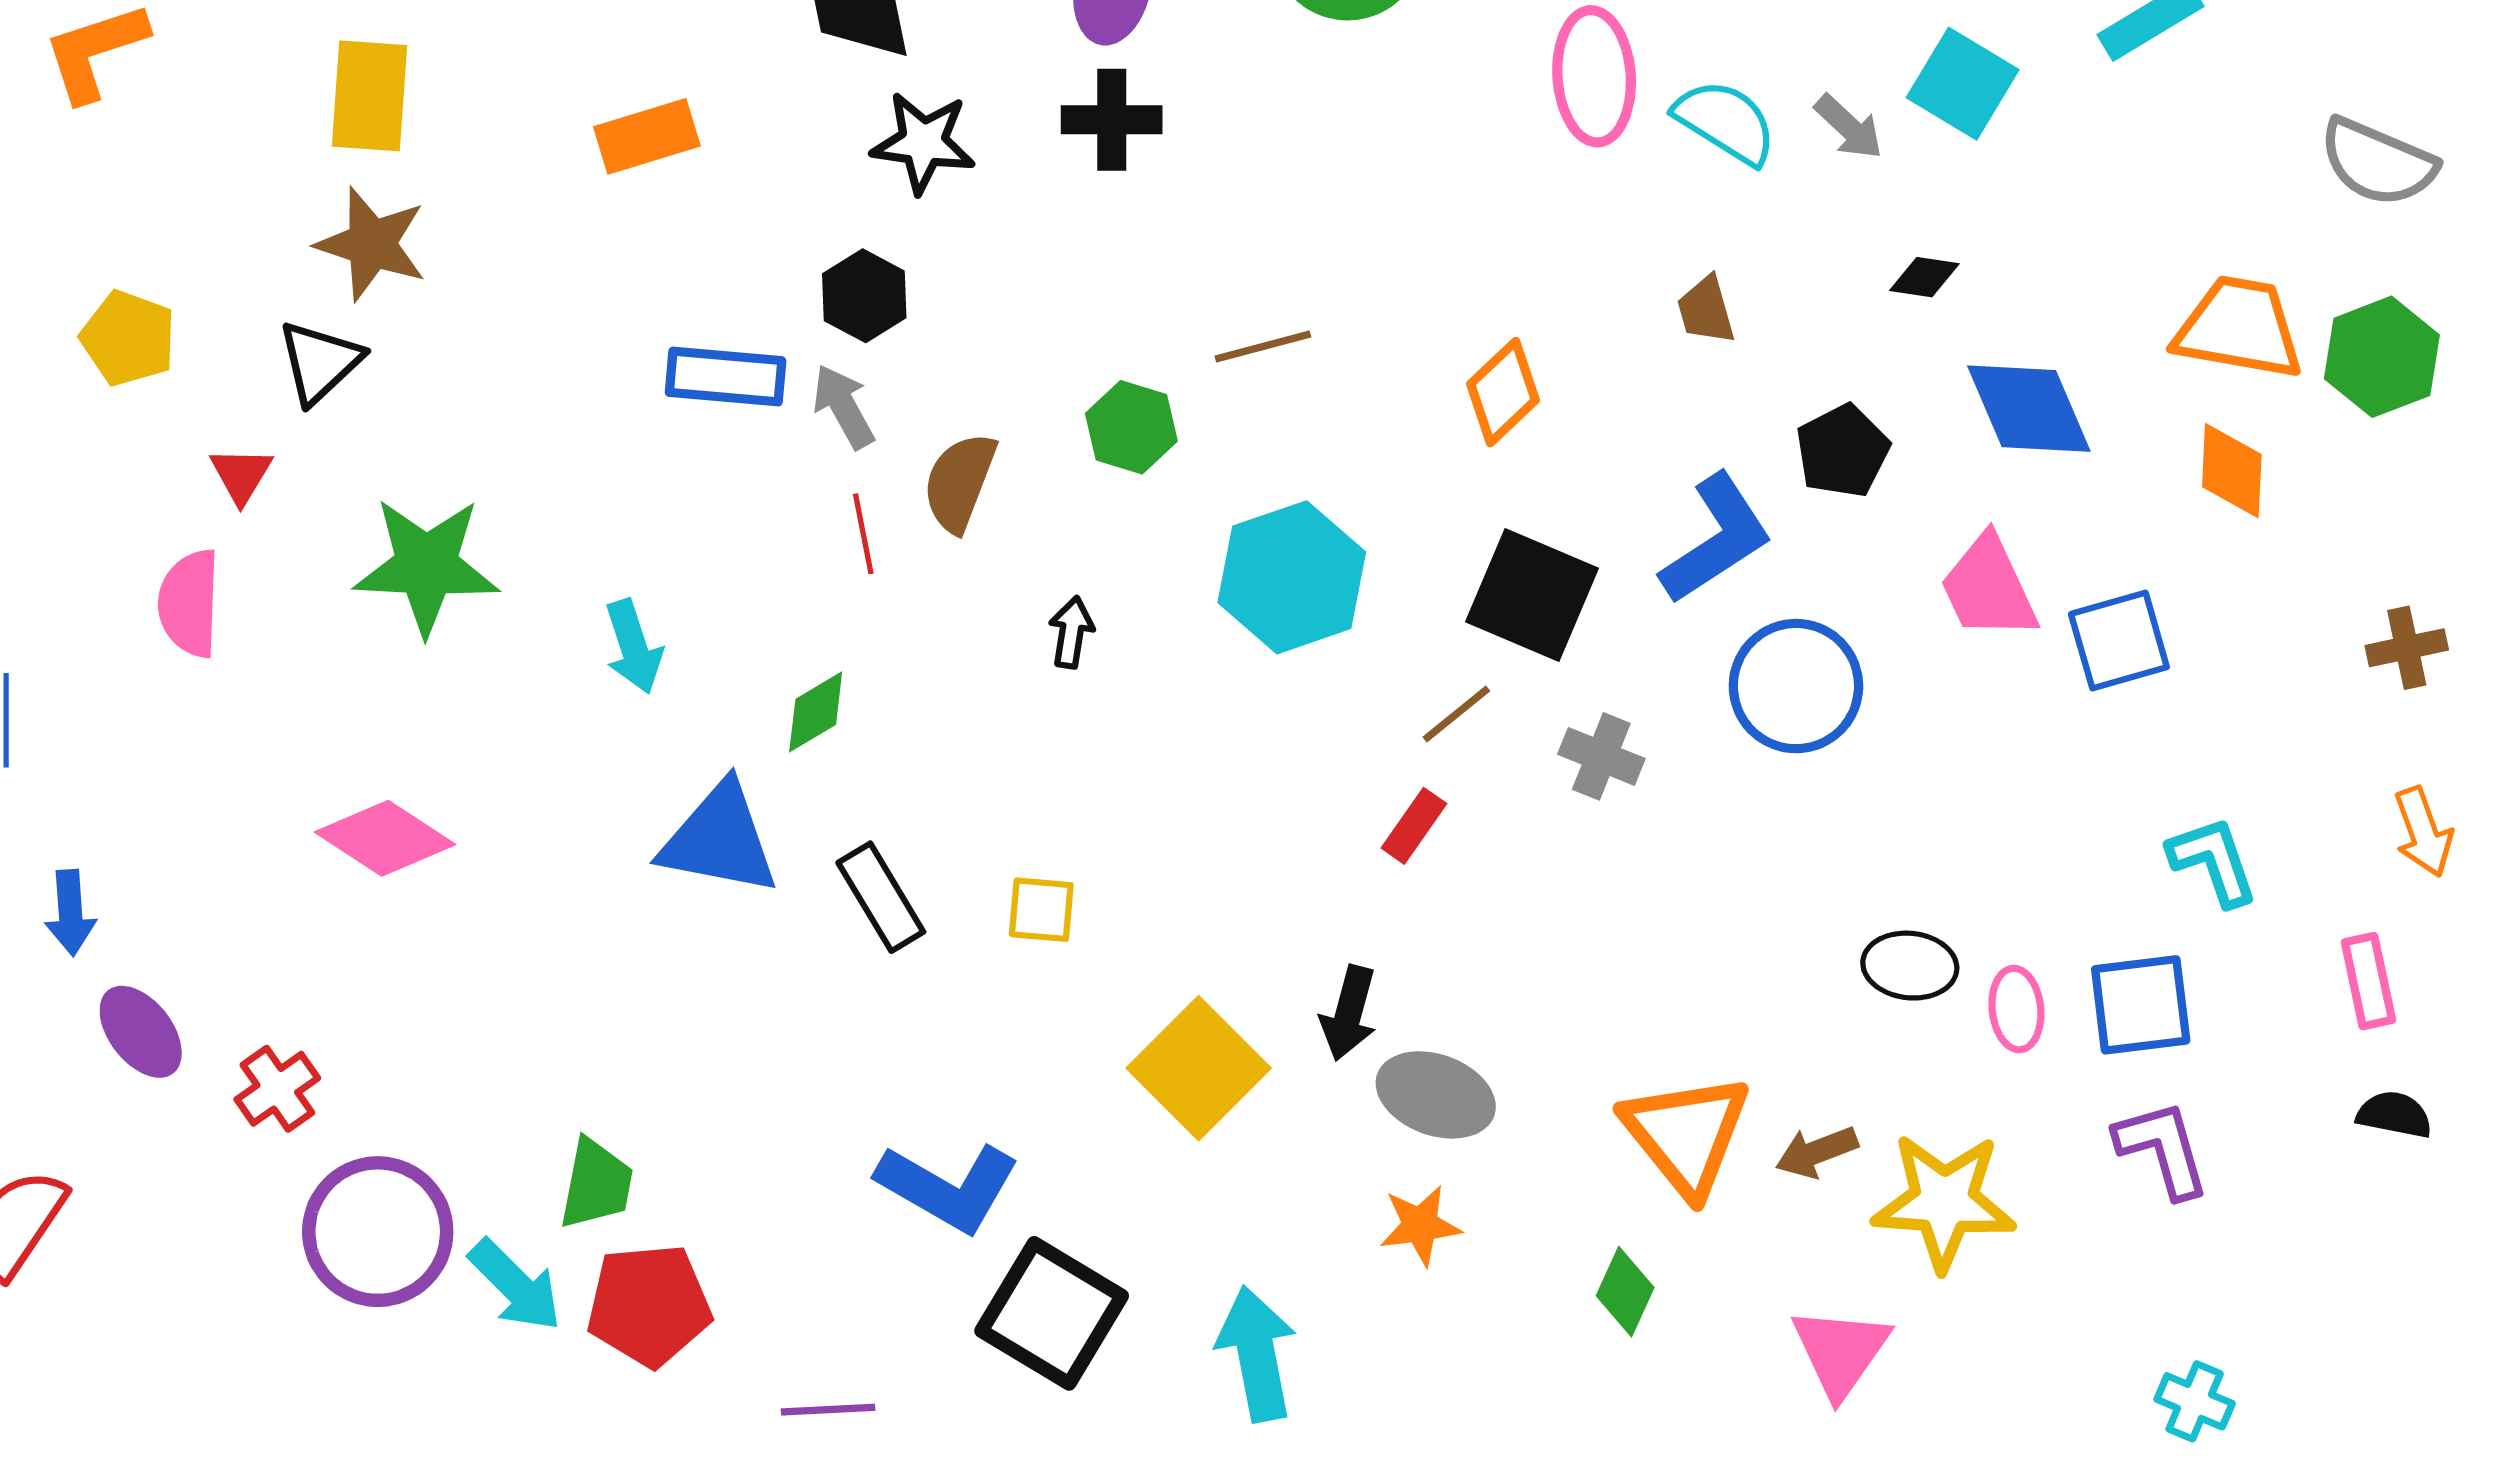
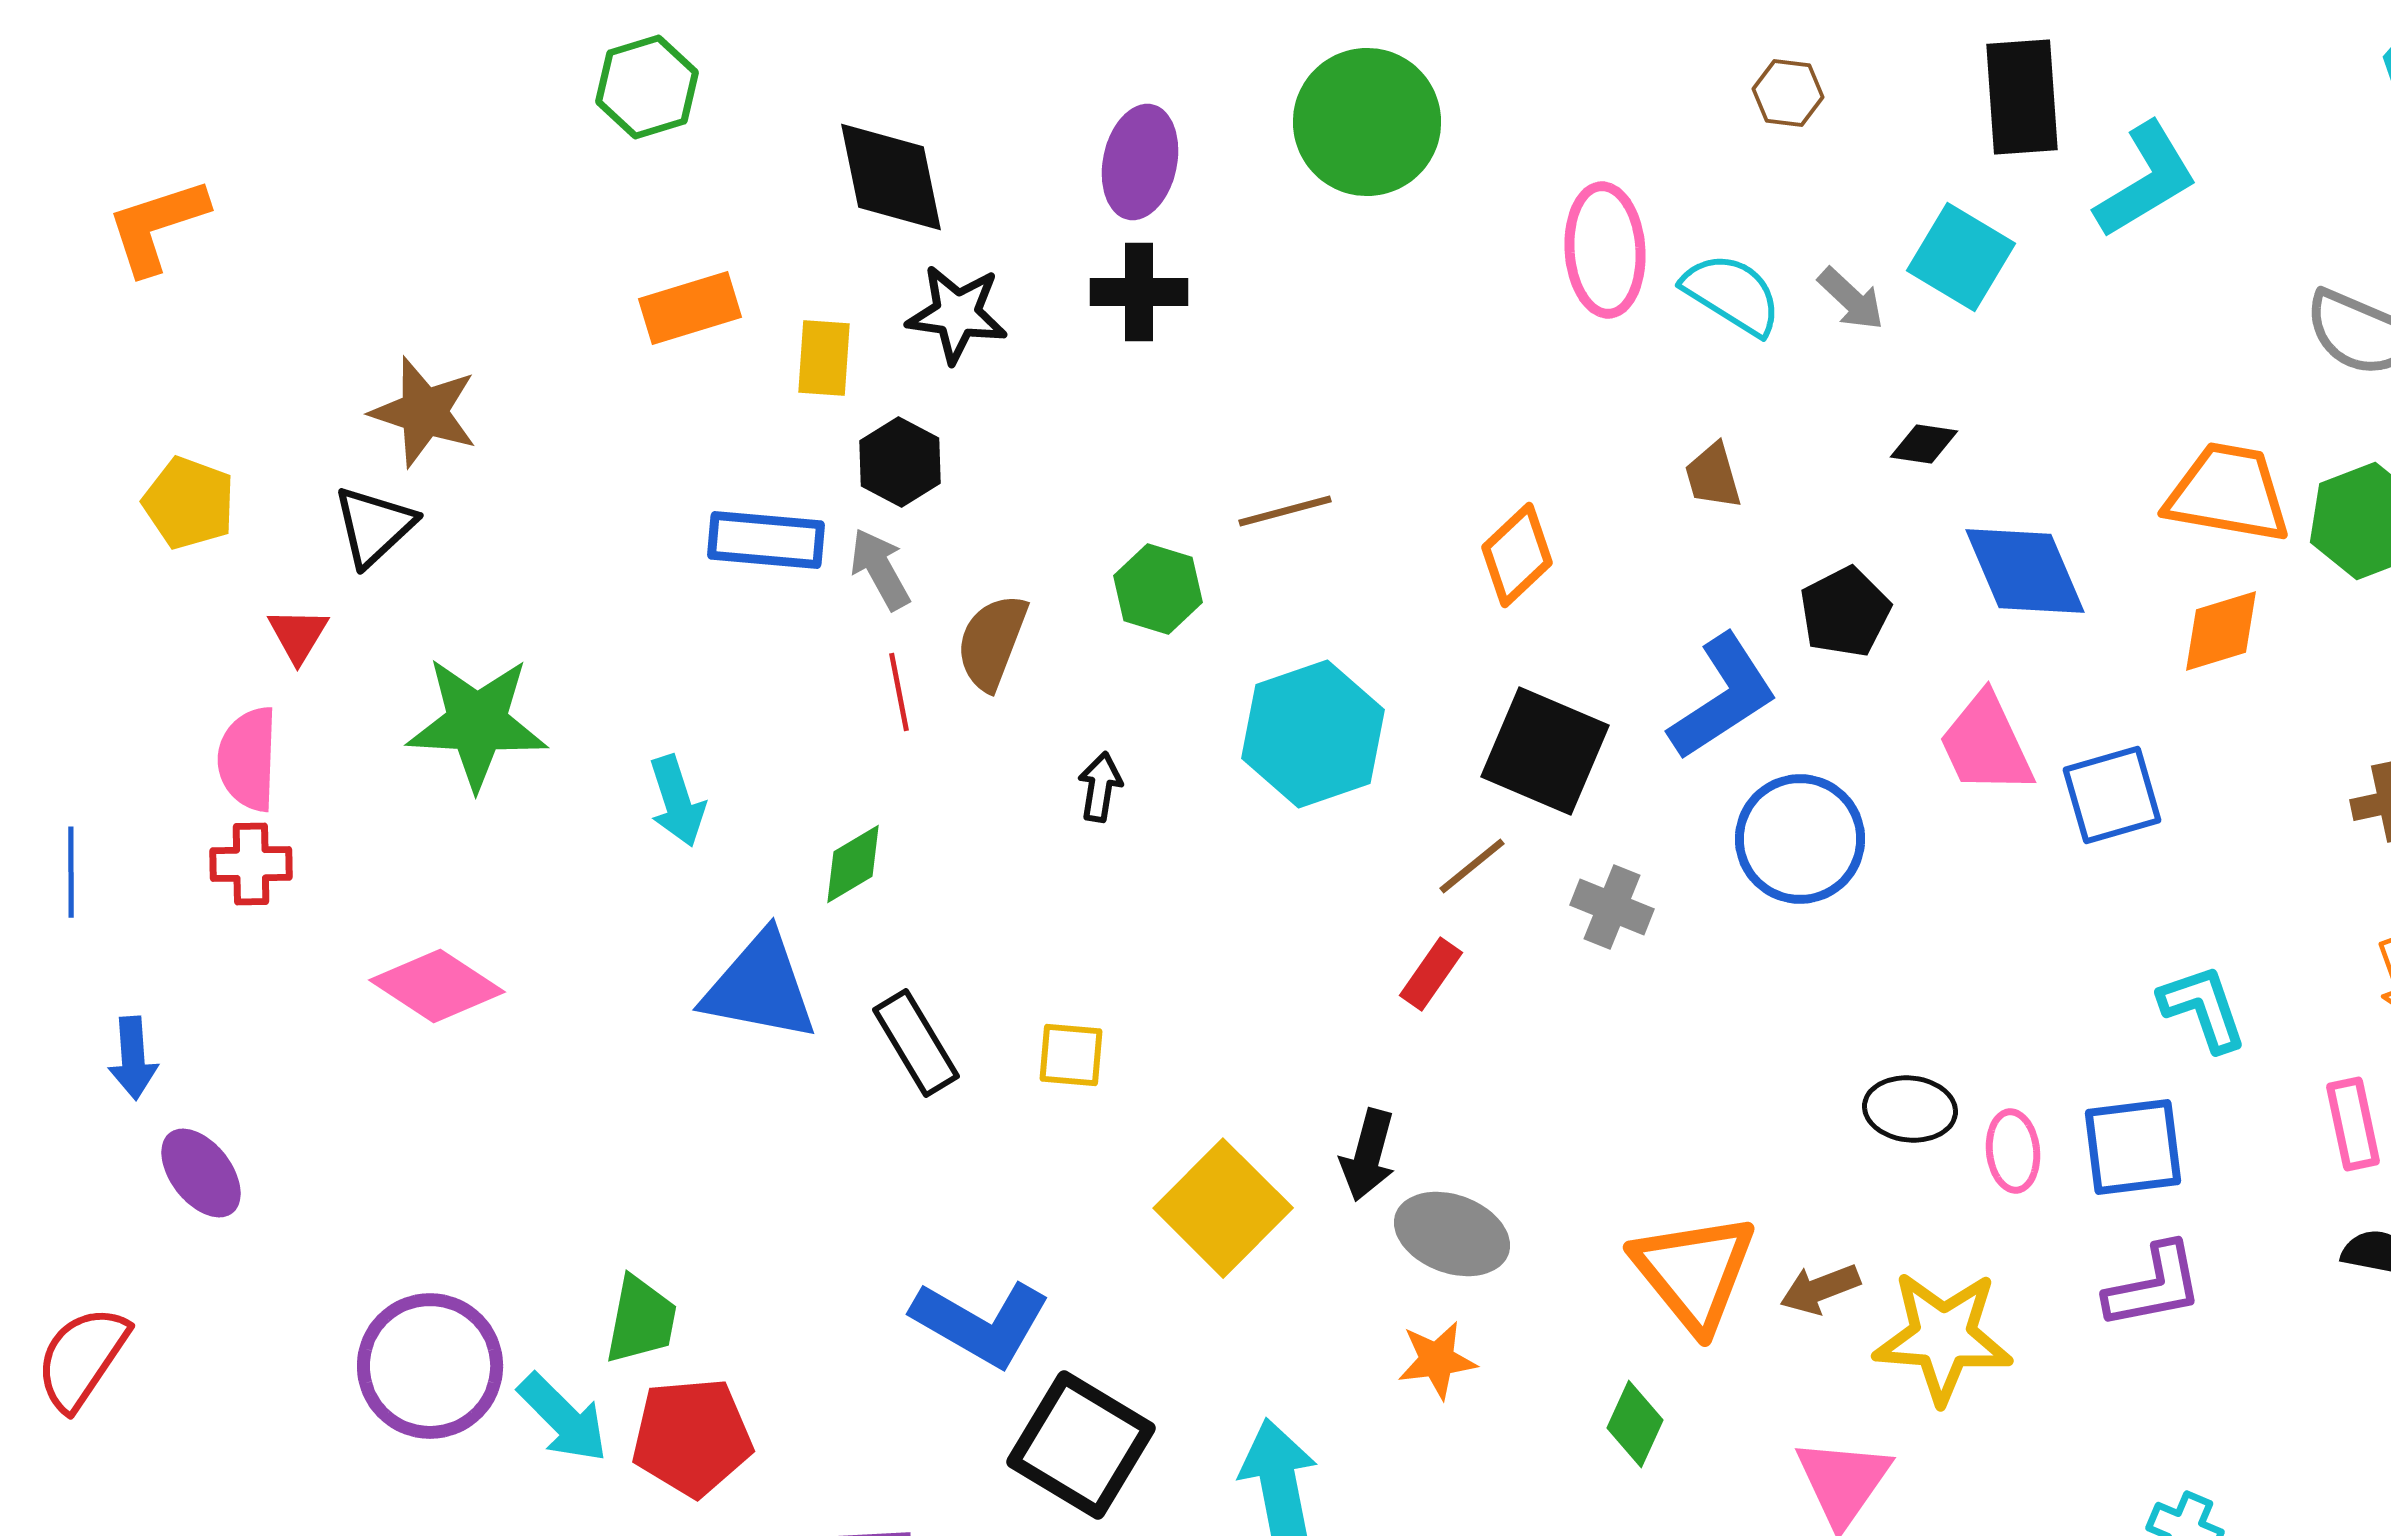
yellow rectangle: (369, 96) -> (824, 358), moved, size x0.7
orange diamond: (2232, 471) -> (2221, 631), turned 70
red cross: (277, 1089) -> (251, 864), moved, turned 34
purple L-shape: (2162, 1149) -> (2154, 1286), turned 95

